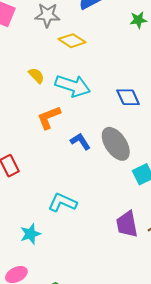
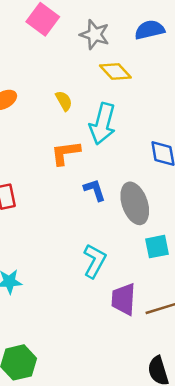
cyan arrow: (73, 86) -> (103, 124), turned 72
cyan L-shape: (62, 203) -> (95, 261), moved, turned 80

